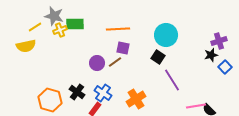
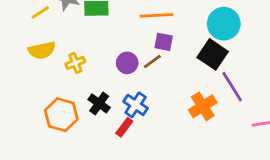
yellow cross: (60, 30) -> (75, 63), moved
yellow semicircle: (26, 46) -> (42, 50), moved
black square: (158, 57) -> (213, 54), size x1.5
orange cross: (136, 99) -> (203, 106), moved

